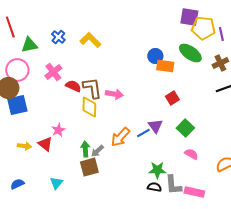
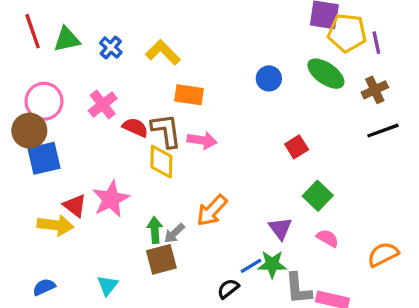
green triangle: (29, 45) -> (67, 39), moved
orange rectangle: (165, 66) -> (189, 95), moved
purple triangle: (155, 126) -> (280, 228), moved
pink star: (58, 130) -> (111, 199), size x1.6
blue line: (143, 133) -> (251, 266), moved
red triangle: (45, 144) -> (75, 206), moved
yellow arrow: (24, 146) -> (55, 225), size x1.5
black semicircle: (154, 187) -> (228, 289), moved, turned -48

